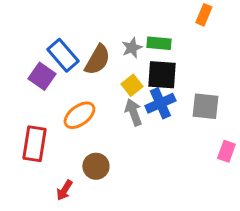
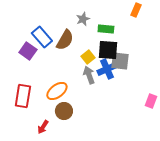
gray star: (132, 48) -> (83, 19), moved
gray square: (205, 106) -> (120, 61), moved
orange ellipse: (79, 115) -> (57, 91), moved

